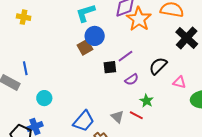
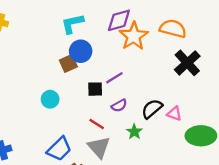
black semicircle: (158, 66) -> (152, 109), moved
cyan circle: (44, 98) -> (50, 99), moved
red line: (136, 115) -> (97, 124), moved
gray triangle: (117, 117) -> (99, 147), size x1.5

